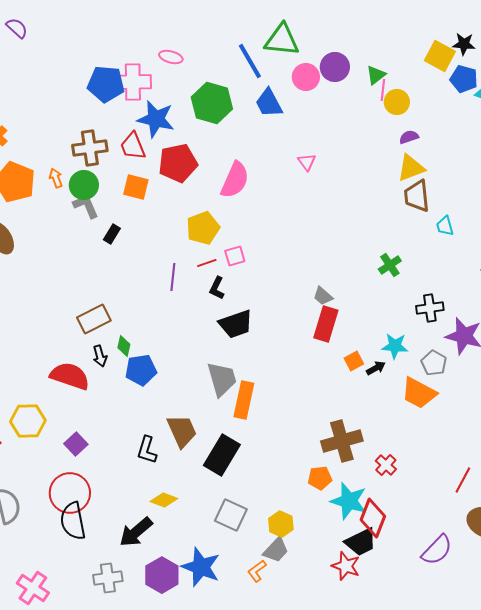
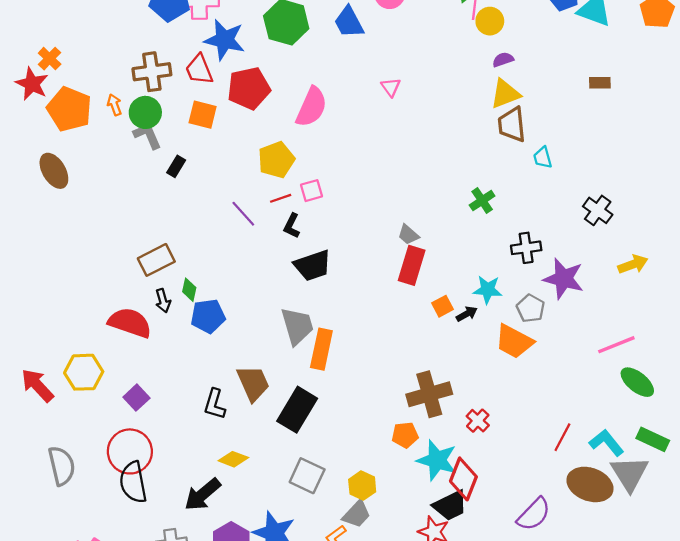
purple line: (173, 277) -> (243, 214), turned -48

